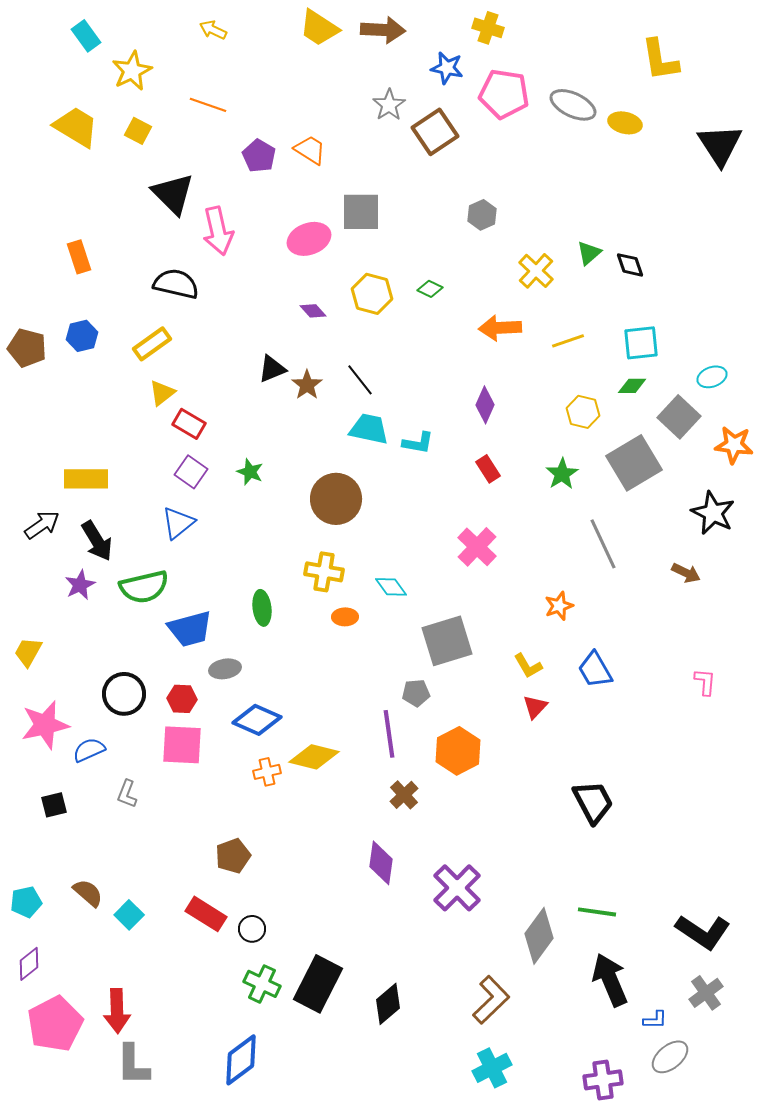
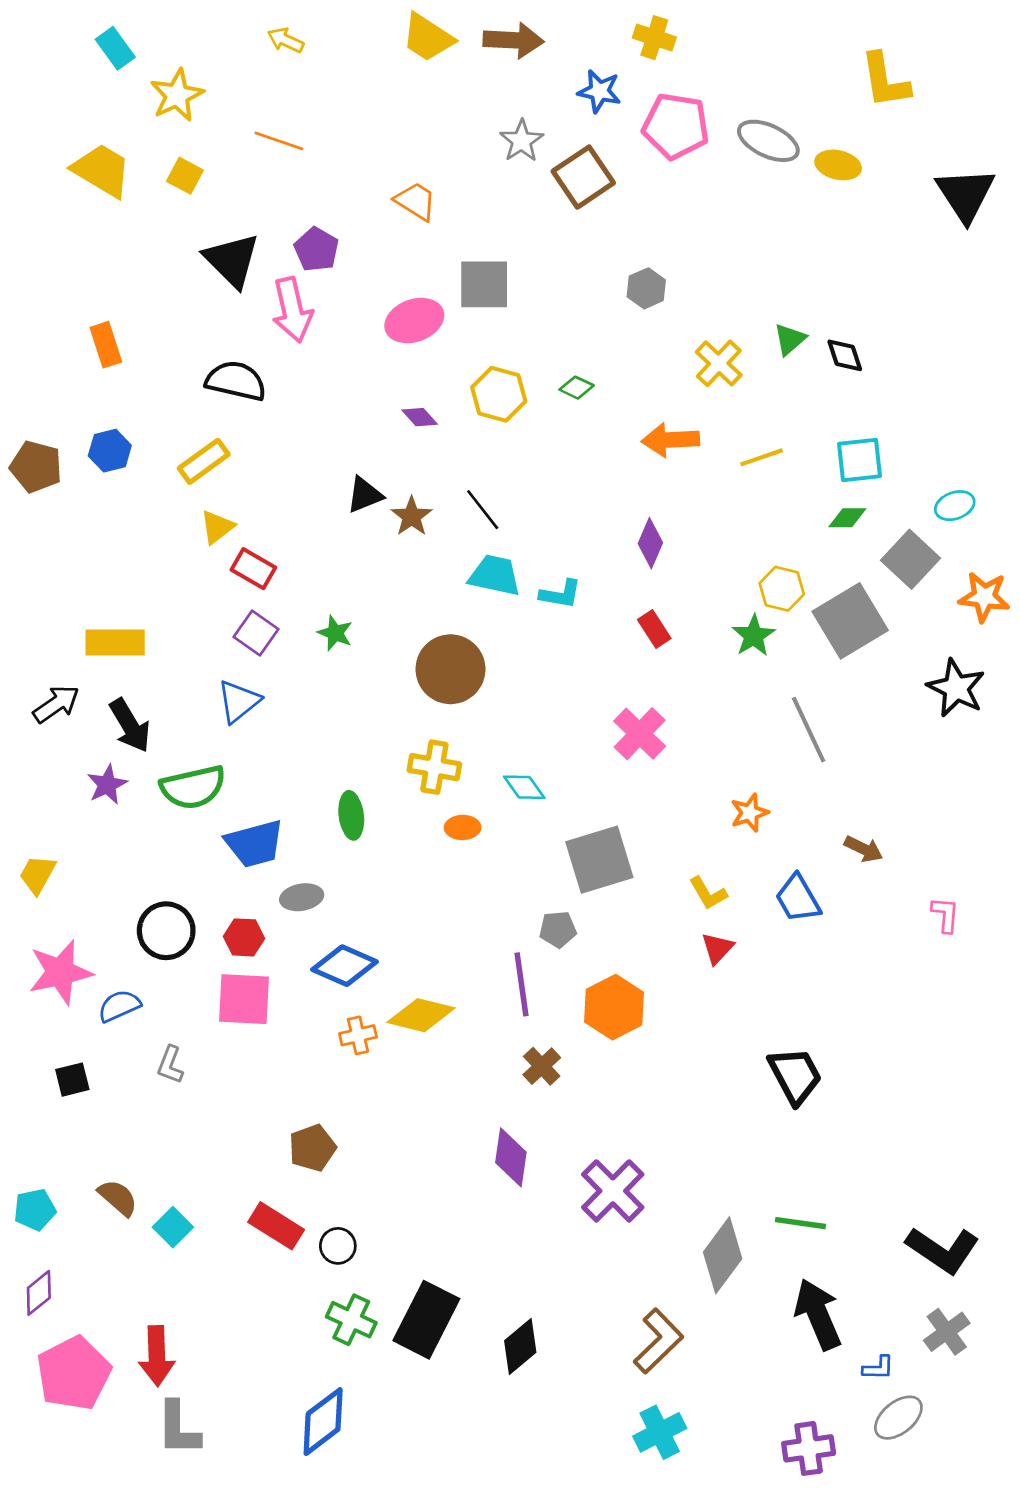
purple pentagon: (259, 156) -> (316, 249), moved
yellow hexagon: (583, 412) -> (782, 589), moved
brown arrow: (686, 573) -> (864, 849), moved

